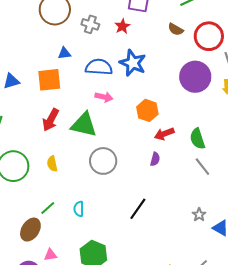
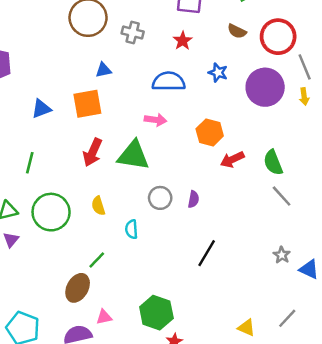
red star: (122, 26) -> (183, 41), moved
blue star: (133, 63) -> (218, 73), moved, size x0.6
blue semicircle: (99, 67) -> (169, 82), moved
purple semicircle: (155, 159) -> (193, 199), moved
gray circle: (103, 161) -> (160, 198), size x0.7
cyan semicircle: (79, 209) -> (132, 229), moved

